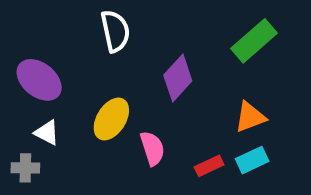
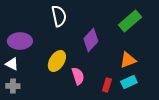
purple ellipse: (39, 80) -> (20, 41), turned -40
white triangle: (47, 133) -> (12, 64), moved
red rectangle: (209, 166) -> (107, 85), turned -48

